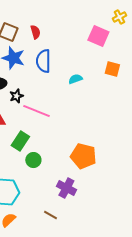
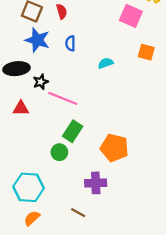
blue semicircle: (43, 61) -> (70, 43), size x0.6
green rectangle: (20, 141) -> (73, 131), moved
purple cross: (66, 188) -> (96, 183), turned -30

